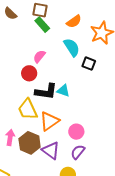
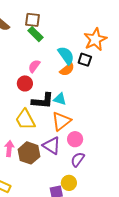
orange semicircle: (74, 21) -> (67, 69), moved
black square: (89, 64) -> (85, 60), moved
orange triangle: (49, 121) -> (61, 121), moved
purple triangle: (51, 151) -> (52, 146), moved

